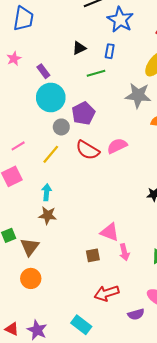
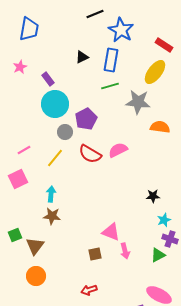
blue rectangle: (110, 51) -> (111, 60), size x1.6
green line: (96, 73) -> (110, 86), moved
red arrow: (107, 293) -> (89, 290), moved, size x0.7

